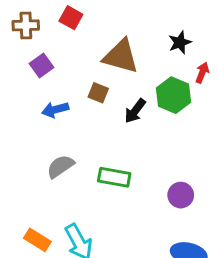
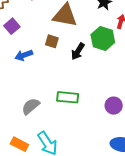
gray semicircle: (60, 166) -> (31, 106), moved

